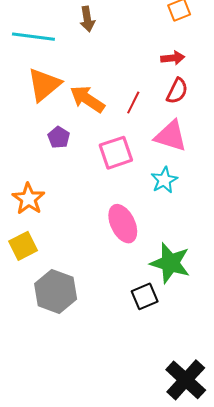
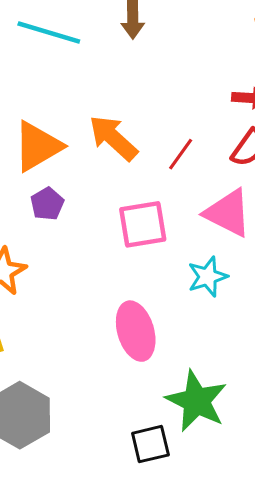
orange triangle: (44, 85) -> (38, 146), moved
purple pentagon: (59, 137) -> (47, 204), moved

